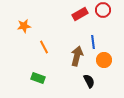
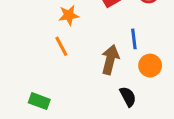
orange star: (24, 26) -> (69, 15), moved
green rectangle: (38, 78) -> (39, 101), moved

